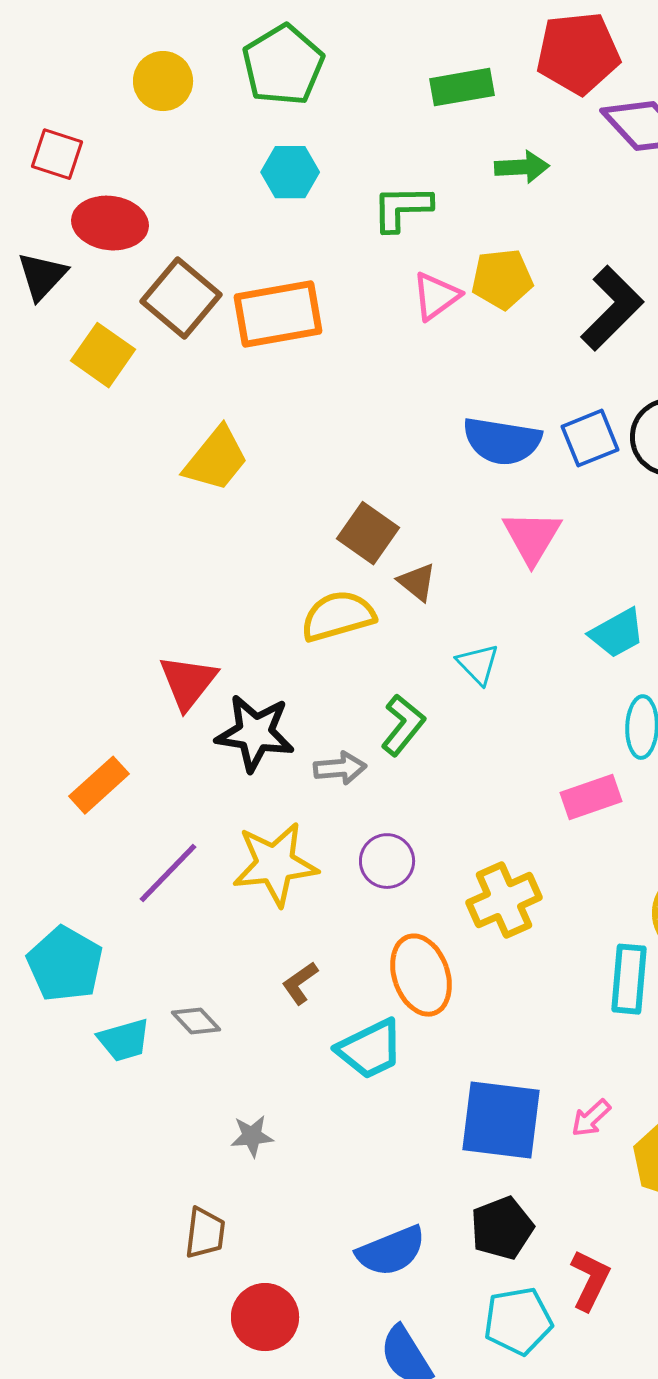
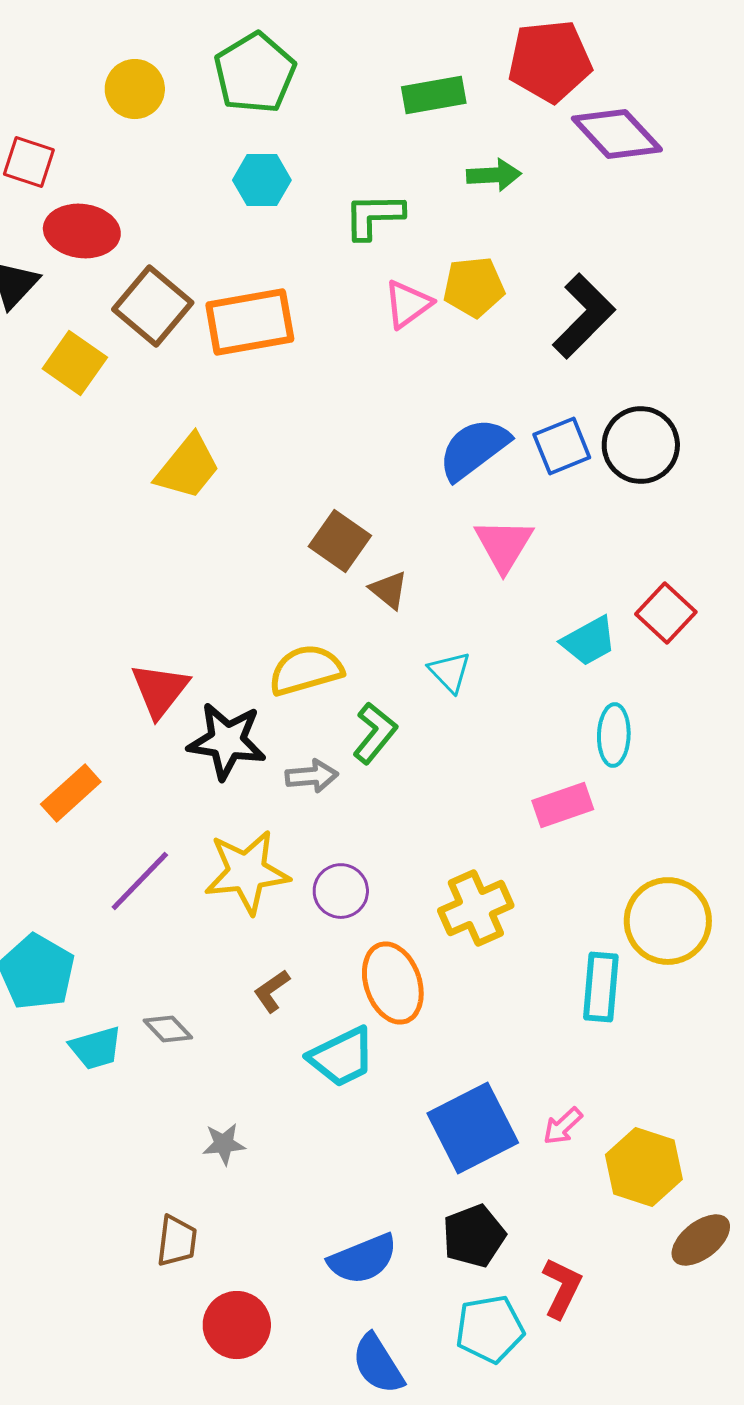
blue semicircle: (502, 441) -> (474, 449), turned 134
yellow semicircle: (338, 616) -> (306, 670), moved
purple circle: (387, 861) -> (341, 891), moved
blue square: (501, 1120) -> (473, 1128), turned -34

